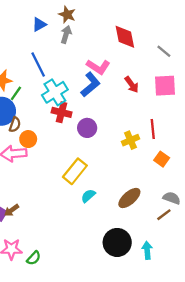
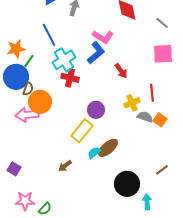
red arrow: (132, 85) -> (121, 71), moved
purple circle: (87, 128) -> (96, 110), moved
orange circle: (28, 139) -> (40, 102), size x1.5
brown ellipse: (129, 198) -> (108, 148), moved
gray semicircle: (172, 198) -> (145, 117), moved
brown arrow: (11, 210) -> (65, 166), moved
black circle: (117, 242) -> (127, 184), moved

